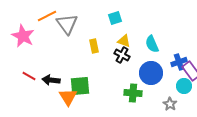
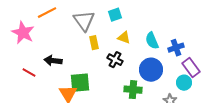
gray triangle: (67, 24) -> (84, 21), moved
black cross: (122, 55) -> (115, 60), moved
blue cross: (179, 62) -> (176, 48), moved
black arrow: (51, 80) -> (53, 61), moved

